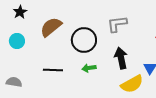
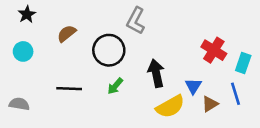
gray L-shape: (117, 24) -> (136, 21), moved, turned -55
brown semicircle: (51, 27) -> (67, 34), size x0.7
green arrow: (89, 68) -> (115, 86), turned -40

